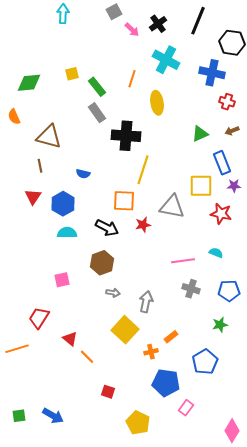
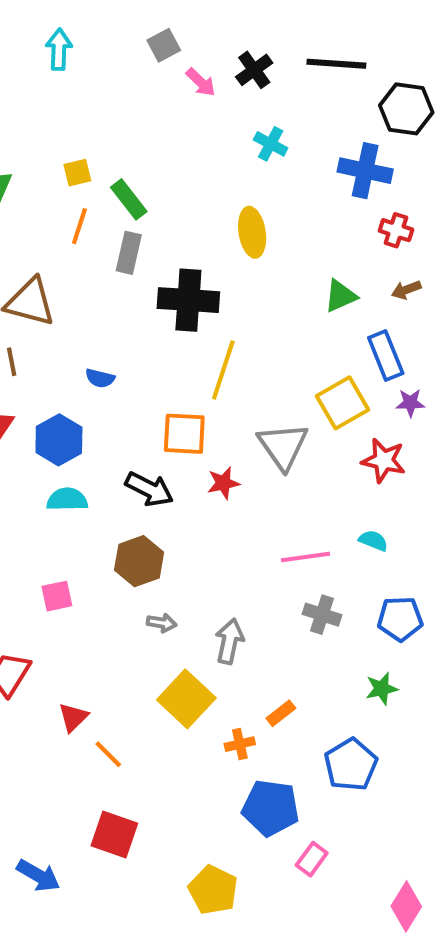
black line: (198, 21) -> (336, 64), turned 72
cyan cross: (166, 60) -> (271, 144), size x0.6
orange line: (132, 79) -> (79, 226), moved
gray rectangle: (97, 113) -> (129, 253), turned 48
yellow square: (201, 186) -> (343, 403), turned -30
gray triangle: (172, 207) -> (283, 446), turned 44
red triangle: (70, 339) -> (73, 717), turned 35
red square: (108, 392) -> (114, 834), moved, size x1.6

